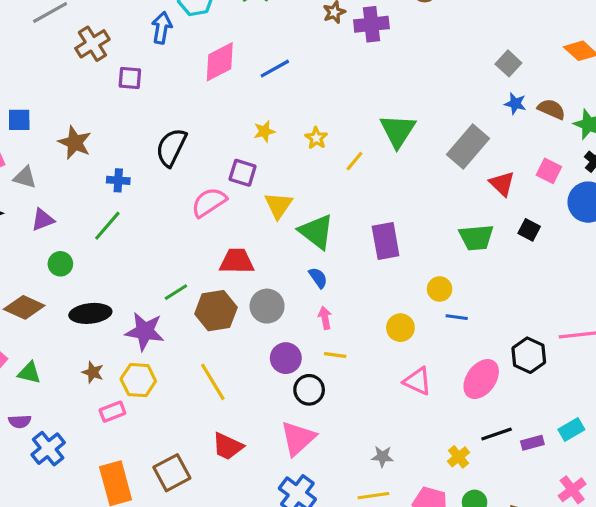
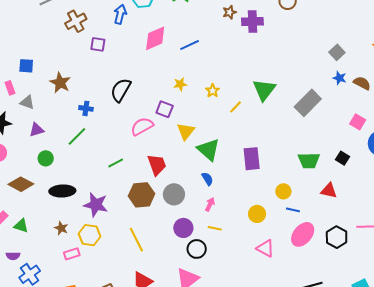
red triangle: (502, 184) -> (329, 191), moved, turned -36
red trapezoid: (237, 261) -> (157, 165), turned 65
green line: (176, 292) -> (116, 163), moved
pink arrow: (325, 318) -> (210, 204), turned 32
pink ellipse: (481, 379) -> (303, 234), moved

